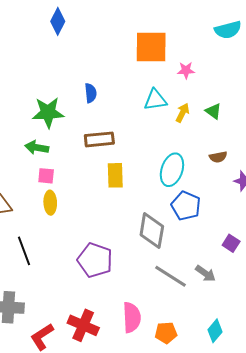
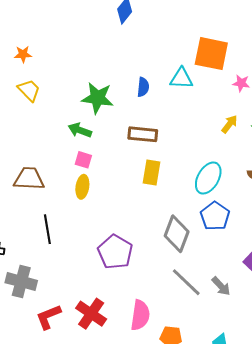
cyan triangle: (155, 100) -> (181, 78), moved

